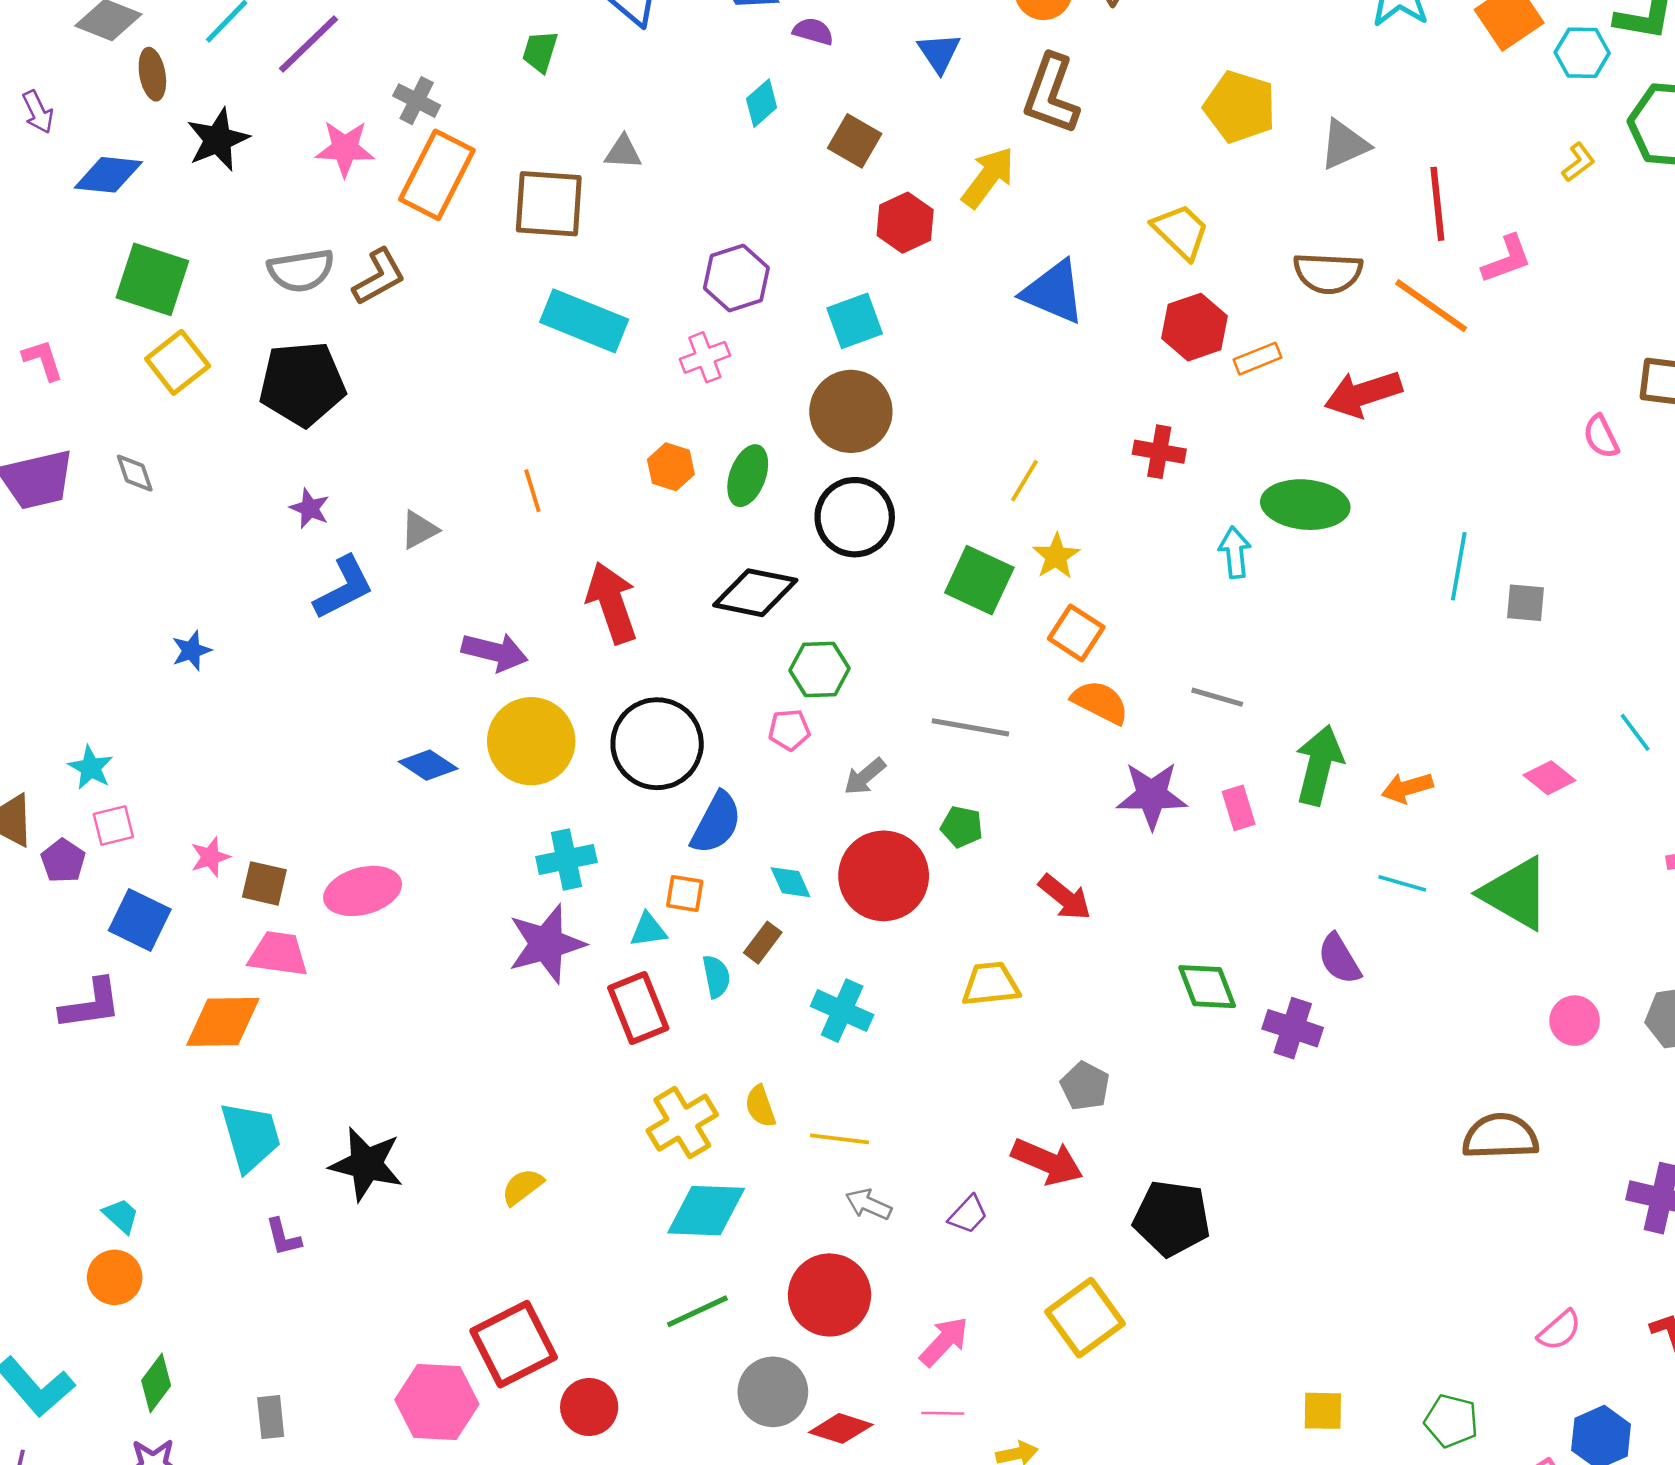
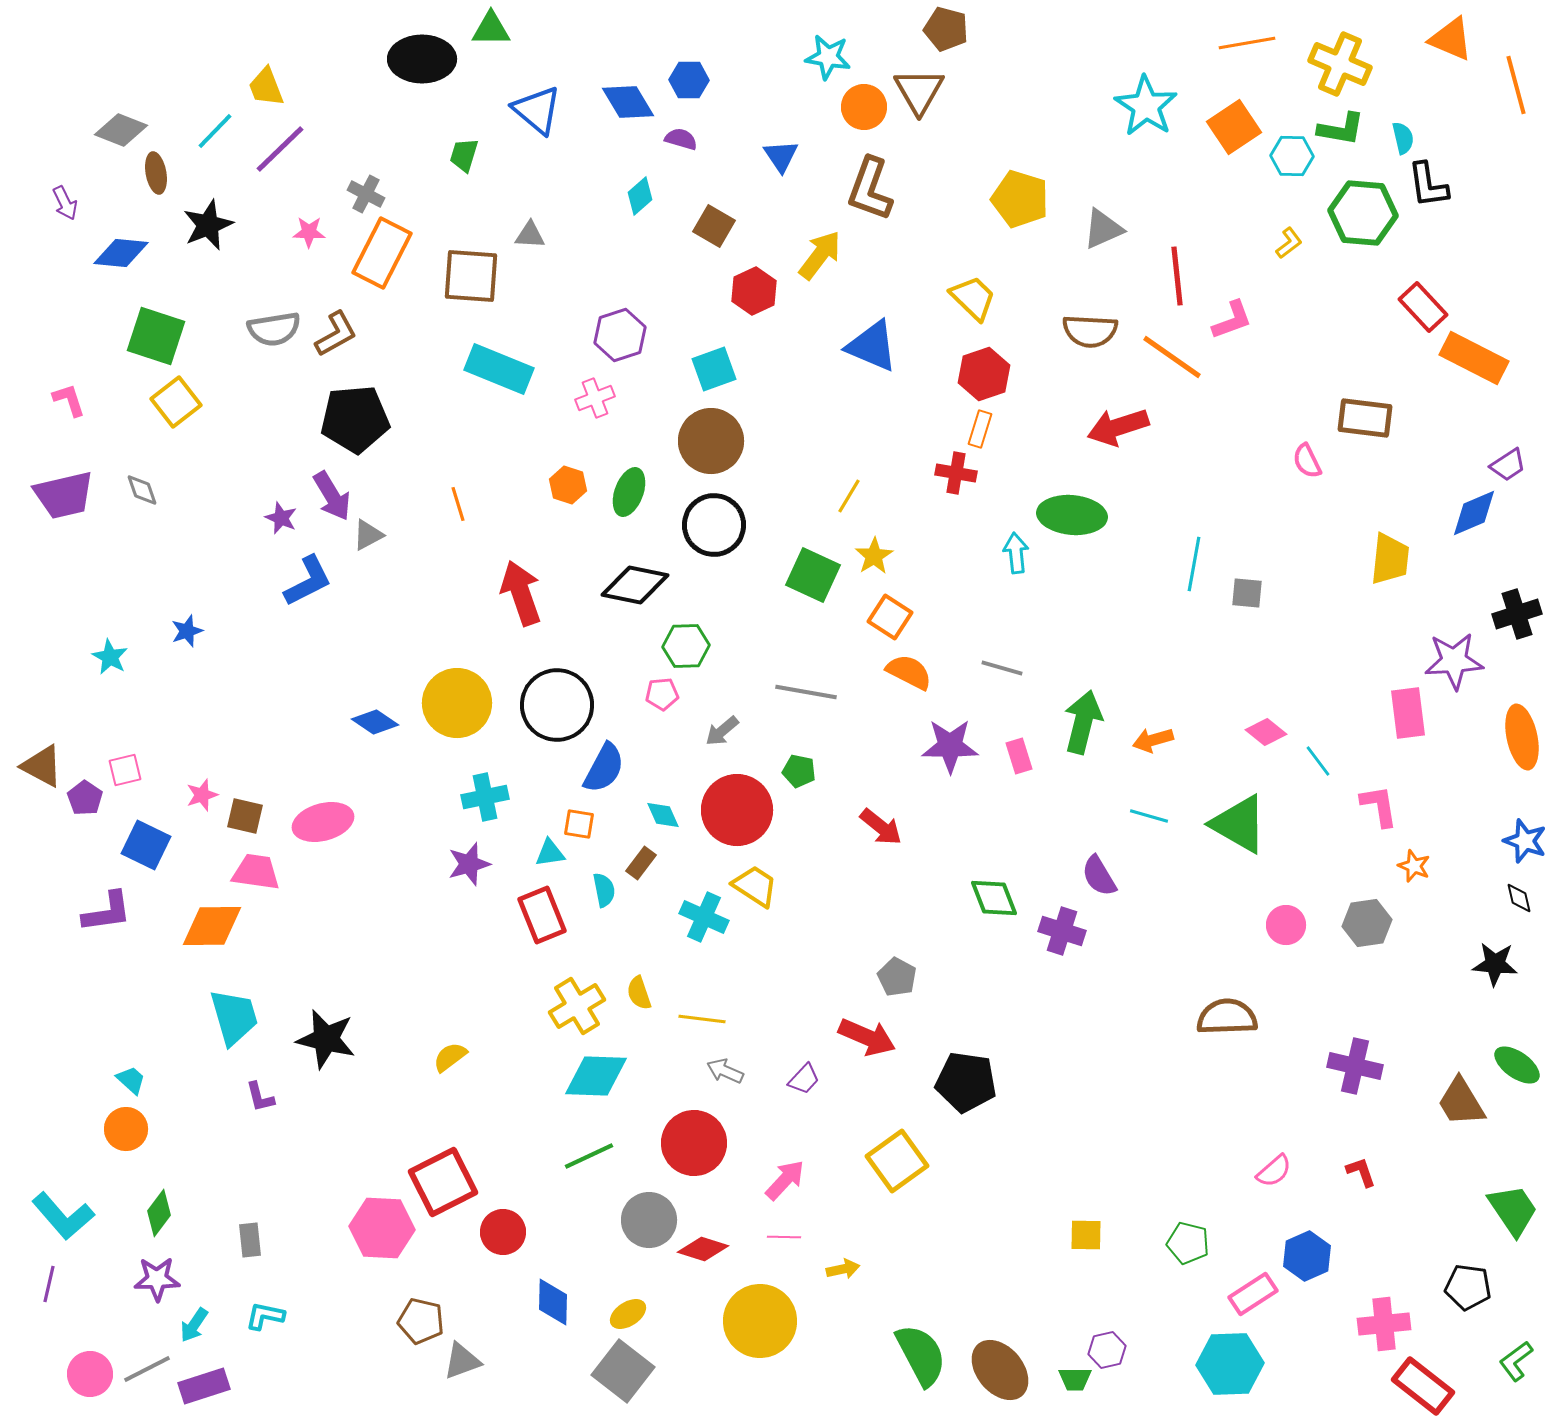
pink star: (345, 148) -> (309, 232), size x0.7
orange rectangle: (1257, 359) -> (980, 429), moved, turned -51
black pentagon: (302, 384) -> (355, 419), moved
purple arrow: (495, 652) -> (332, 496), moved, turned 45
cyan line: (1635, 732) -> (1318, 761), moved
cyan star: (91, 768) -> (110, 657), moved
purple star: (546, 944) -> (469, 864), size x0.7
yellow trapezoid: (991, 984) -> (755, 886), moved, turned 39

